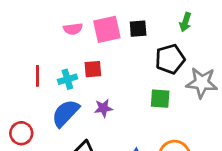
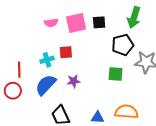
green arrow: (185, 22) -> (134, 17), size x1.5
red line: (37, 76) -> (19, 70), moved
red circle: (21, 133) -> (13, 91), moved

